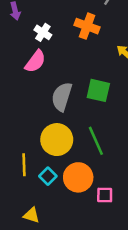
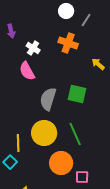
pink semicircle: (35, 61) -> (27, 71), turned 114
yellow line: (24, 165) -> (18, 143), moved
cyan square: (48, 176) -> (10, 162), moved

